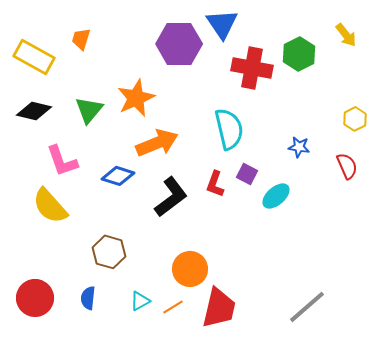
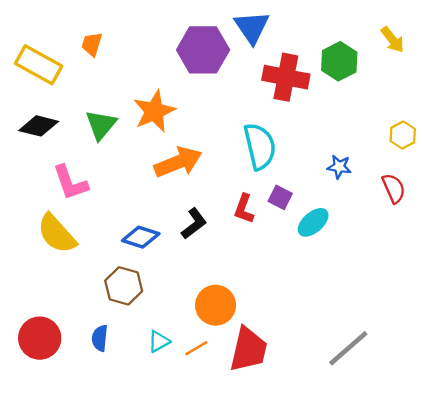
blue diamond: (118, 176) -> (141, 237), moved
black L-shape: (171, 197) -> (194, 223), size x0.7

